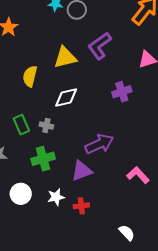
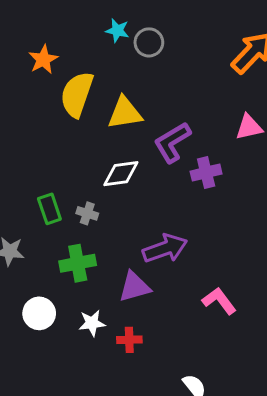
purple L-shape: (100, 46) -> (172, 142), moved
yellow semicircle: (30, 76) -> (77, 94), moved, size x1.4

